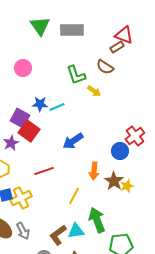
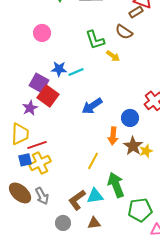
blue circle: (120, 151) -> (130, 118), moved
red line: (44, 171) -> (37, 145), moved

